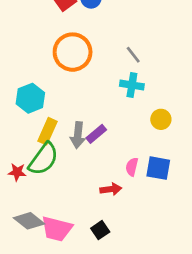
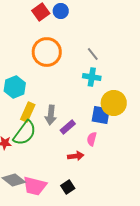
yellow circle: (161, 119) -> (114, 103), size x1.6
purple rectangle: (96, 134) -> (68, 127), moved
blue square: (158, 168) -> (101, 115), moved

